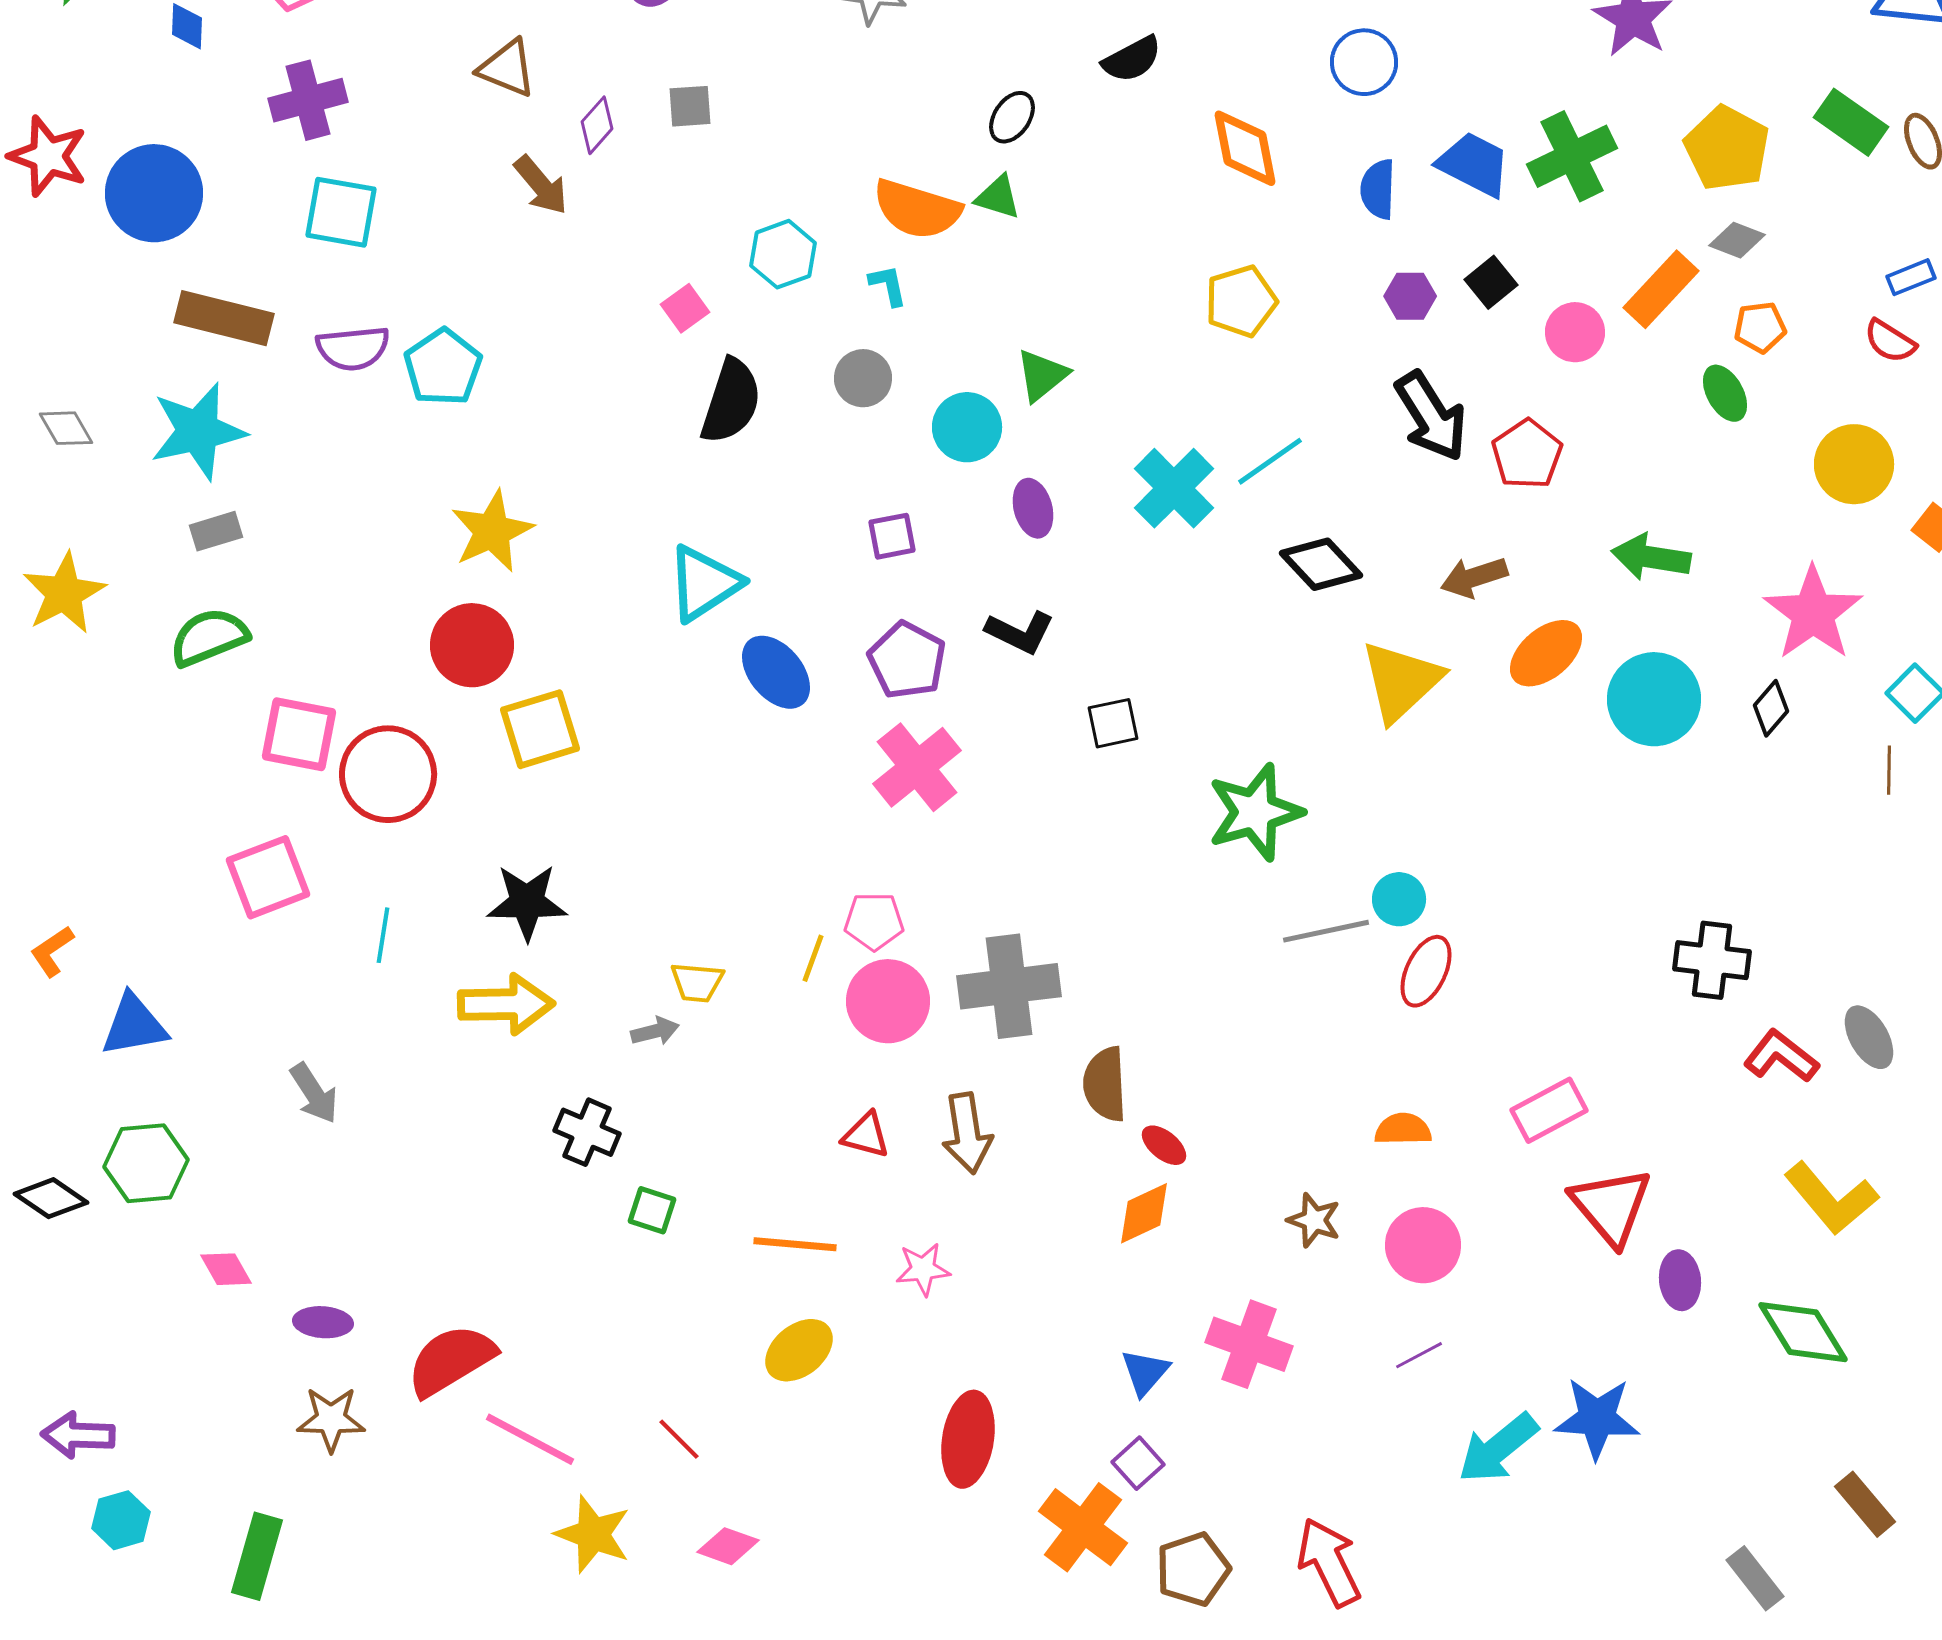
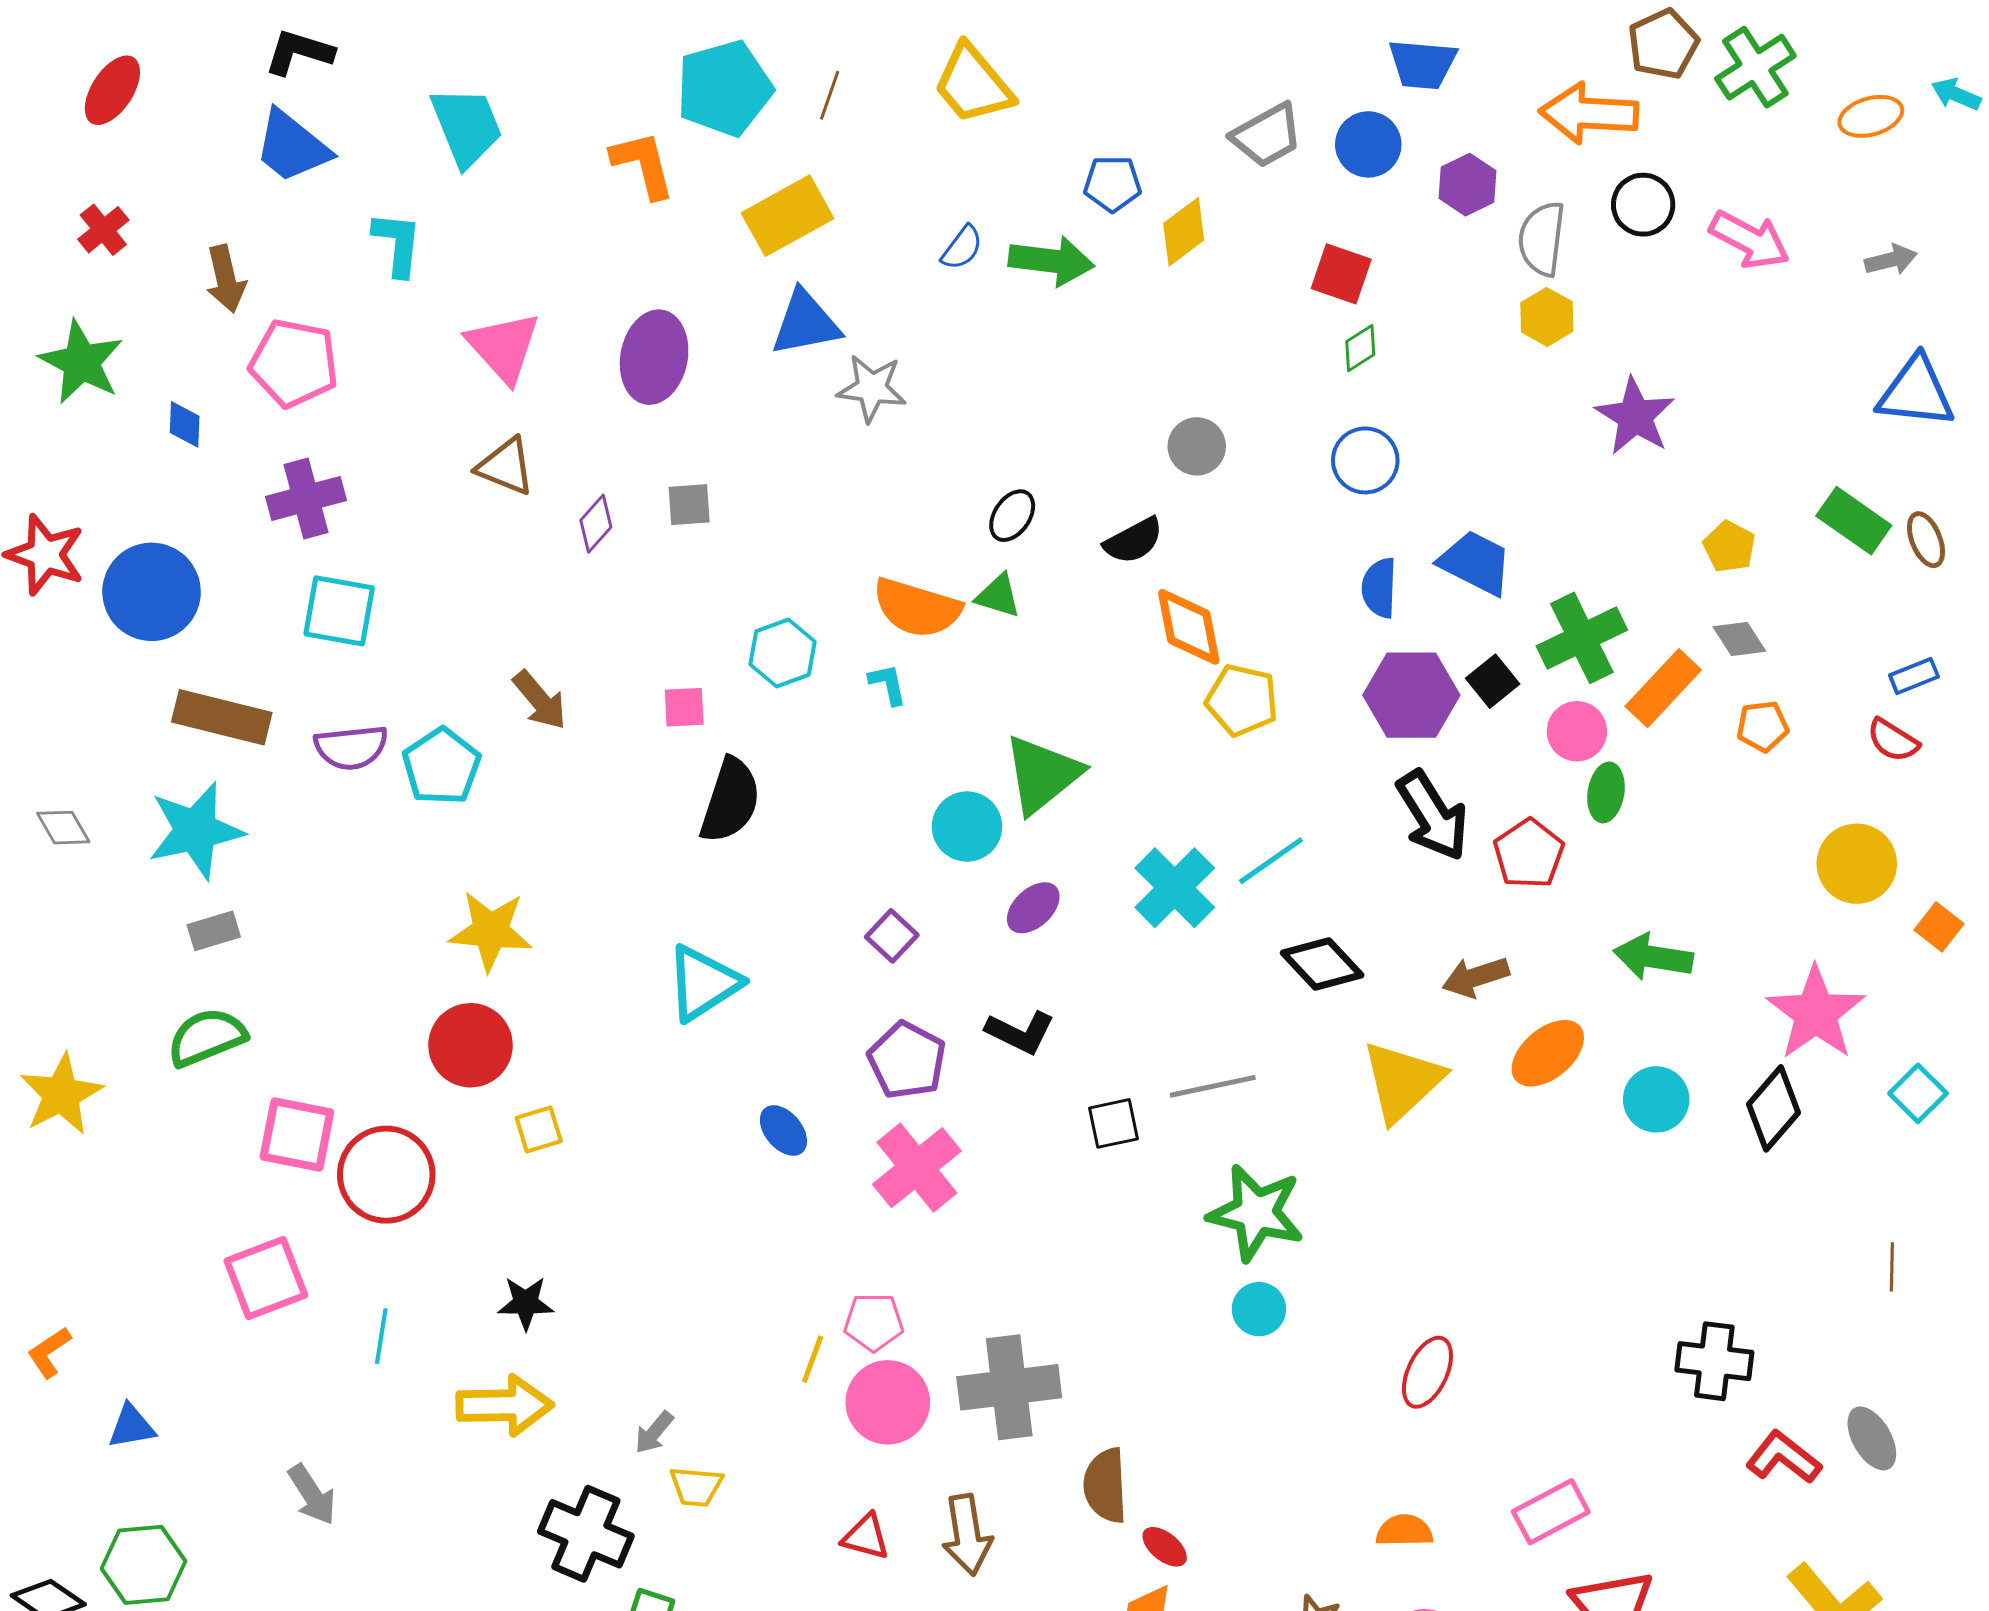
black semicircle: (1132, 59) -> (1134, 541), moved
orange diamond: (1245, 148) -> (1189, 627), moved
yellow pentagon: (1727, 148) -> (1729, 547), size x0.6
green cross: (1572, 156) -> (1582, 638), moved
brown arrow: (541, 185) -> (540, 700), moved
gray diamond: (1737, 240) -> (1739, 639), turned 36
purple hexagon: (1410, 296) -> (1411, 695), size x1.8
yellow pentagon: (1241, 301) -> (1242, 700), turned 30
pink square: (685, 308) -> (684, 707), turned 33
green triangle: (1042, 375) -> (1042, 774), size x1.5
gray circle: (863, 378) -> (1197, 446), moved
green ellipse: (1725, 393) -> (1606, 792), moved, turned 38
purple ellipse: (1033, 508) -> (1033, 908), turned 62
yellow star: (492, 531) -> (491, 931), turned 30
purple square: (892, 536) -> (892, 936), turned -36
yellow star: (64, 593) -> (61, 1094), moved
blue ellipse: (776, 672) -> (783, 1130), moved, size x0.7
cyan circle: (1654, 699) -> (1656, 1099), size x0.7
black diamond: (1771, 708) -> (1774, 1108), size x1.5
yellow square: (540, 729) -> (539, 1129), size x0.6
brown line: (1889, 770) -> (1892, 1267), moved
green star: (1255, 812) -> (1256, 1213), turned 30
cyan circle: (1399, 899) -> (1259, 1309), moved
black star: (527, 902) -> (526, 1303), size x0.7
gray line: (1326, 931) -> (1213, 1086), moved
yellow trapezoid: (697, 982) -> (696, 1487), moved
blue triangle: (134, 1025) -> (131, 1426), size x0.7
gray arrow: (655, 1031) -> (654, 1432), turned 144
black cross: (587, 1132) -> (586, 1534), size x1.4

